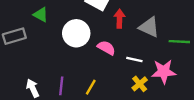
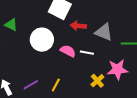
red arrow: (119, 19) -> (78, 26), turned -84
white line: (134, 60) -> (87, 53), moved
purple line: (61, 86) -> (31, 85), turned 56

